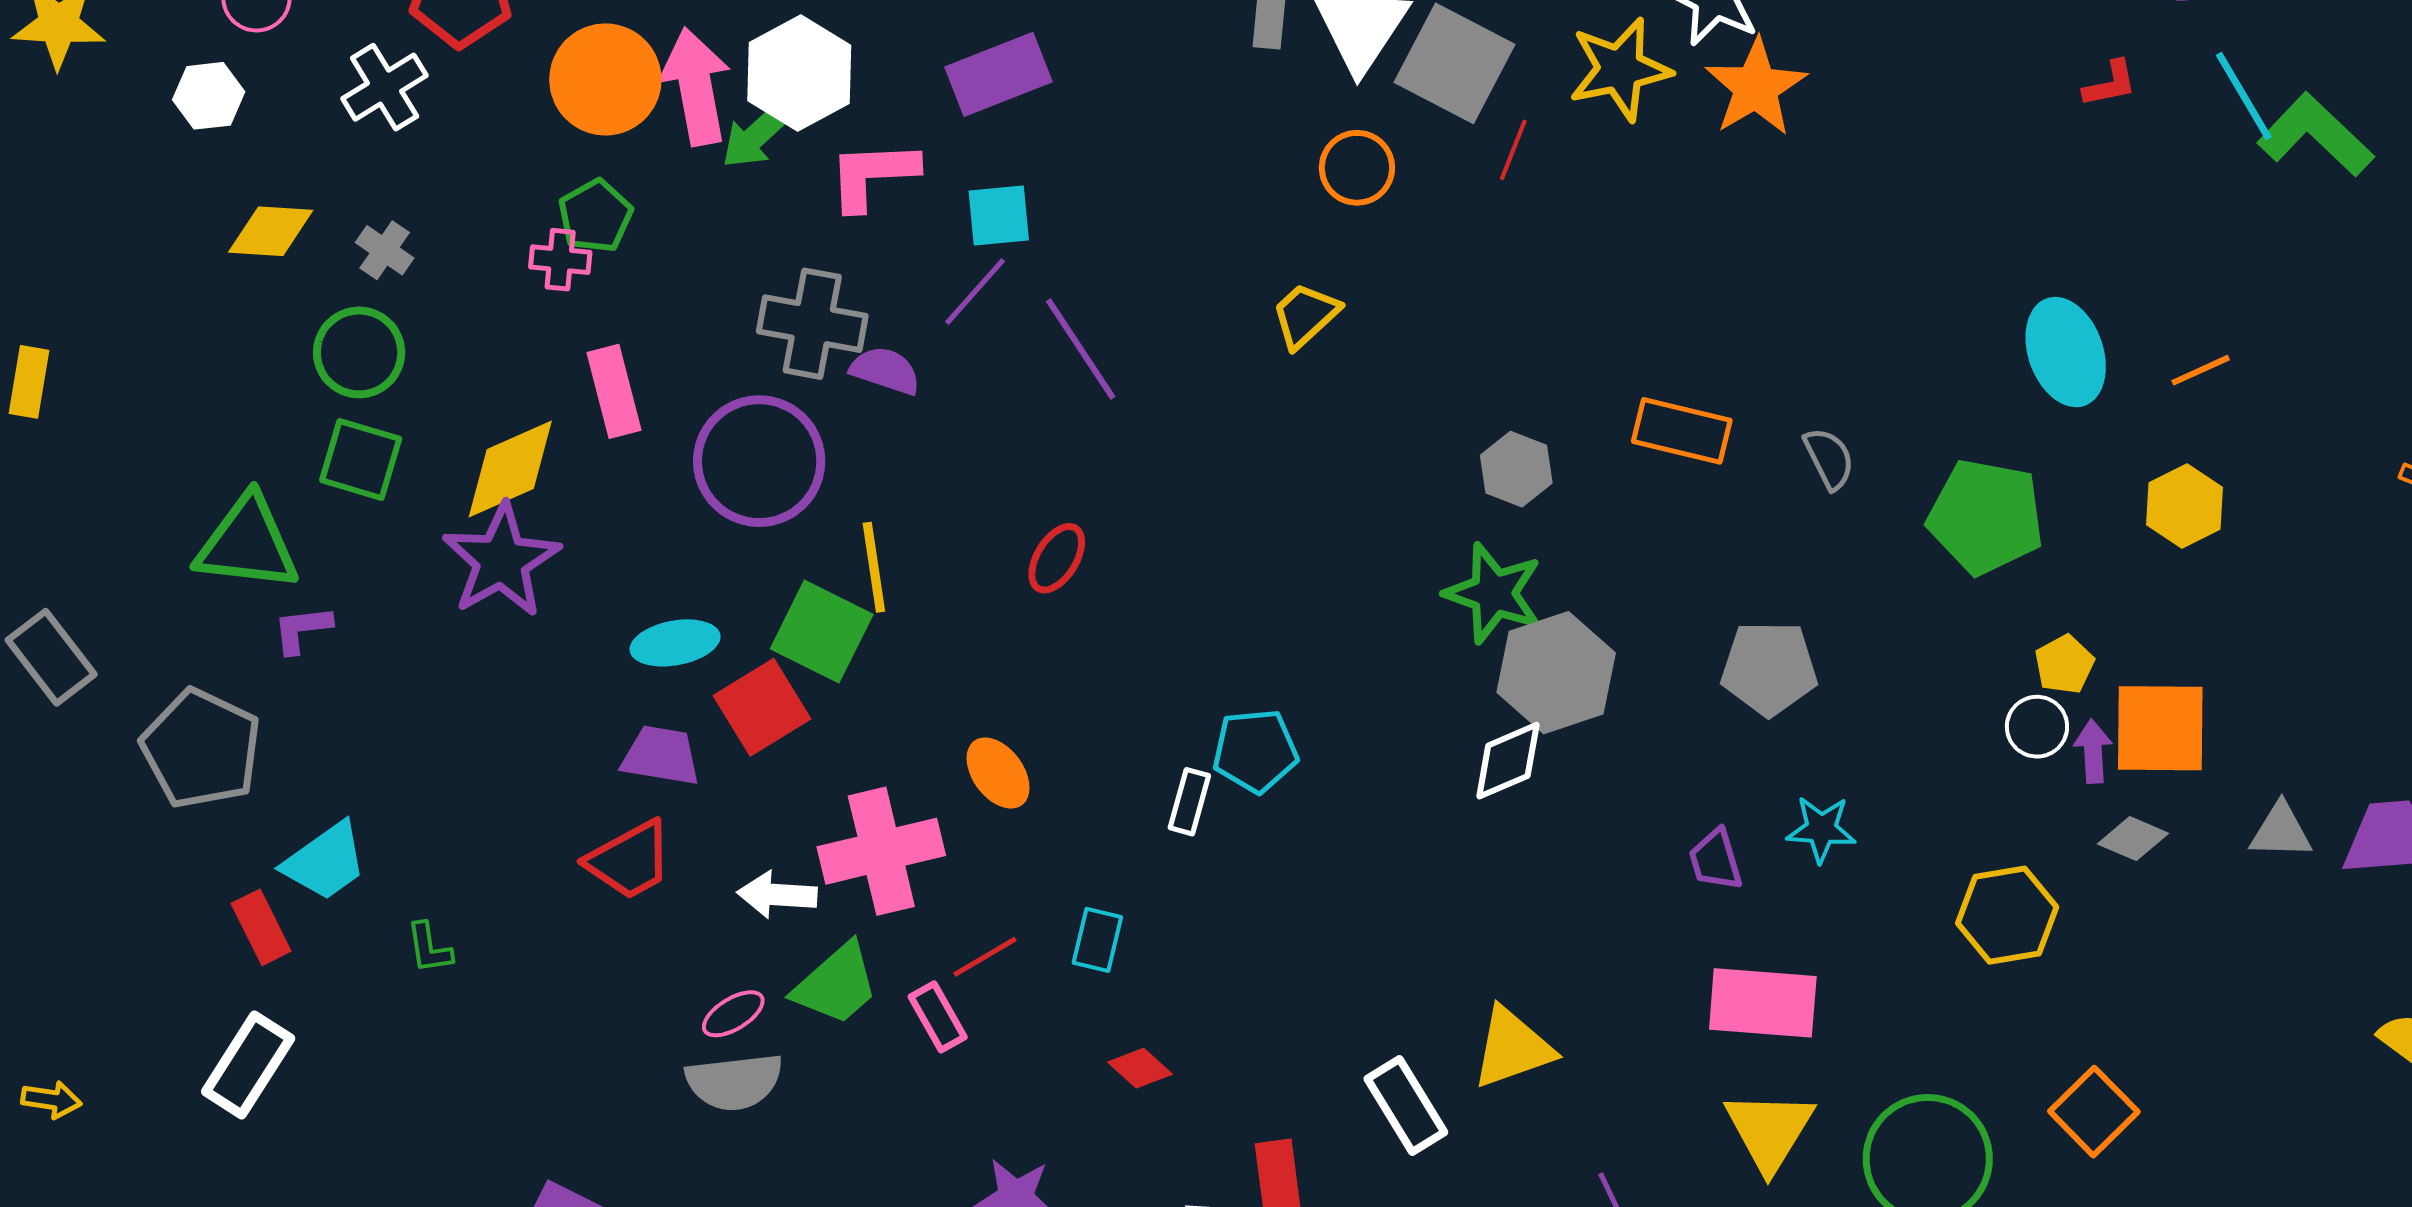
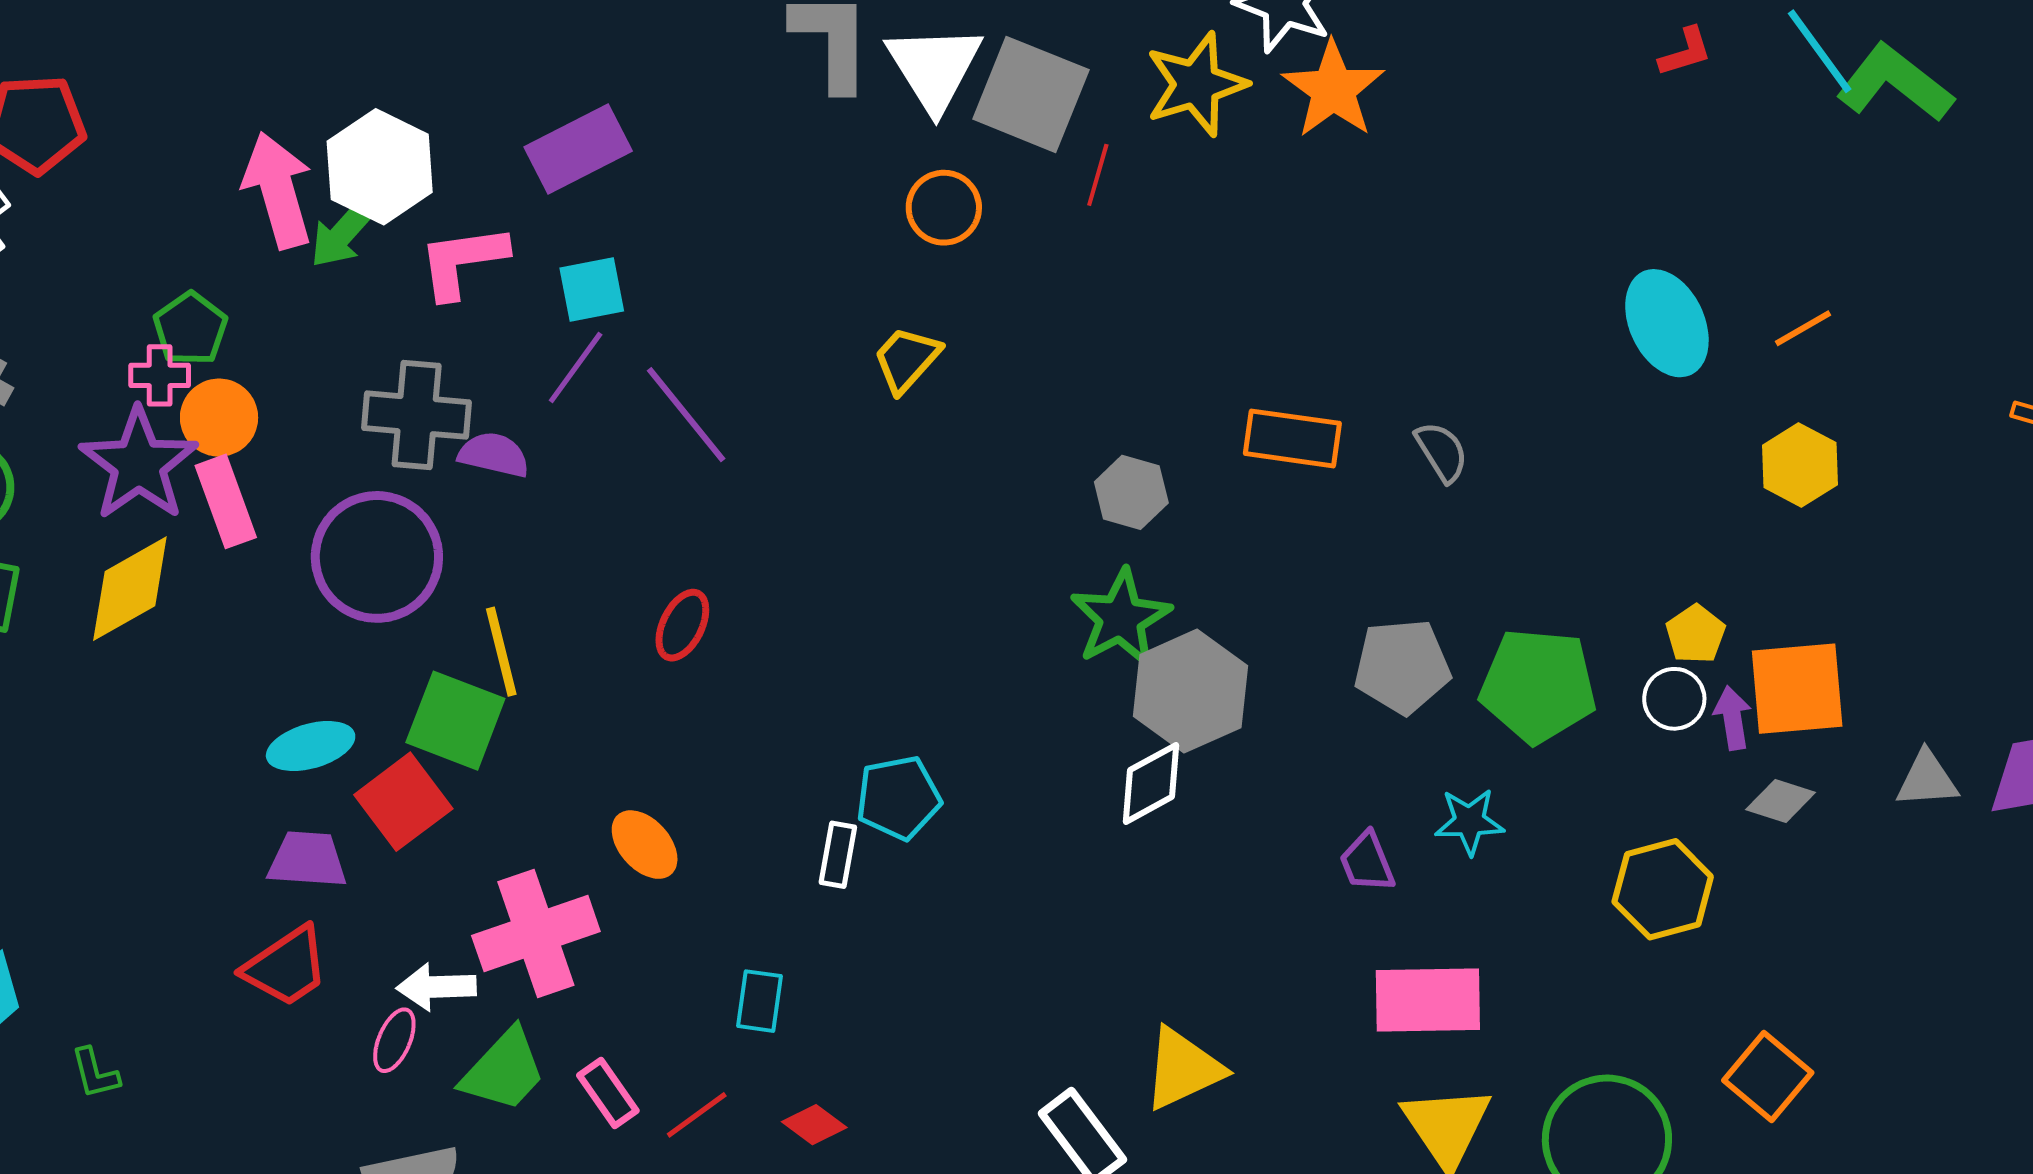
orange circle: (605, 79) -> (219, 418), moved, size x0.7
green pentagon: (1986, 517) -> (1538, 686), moved
purple star: (501, 560) -> (139, 464), moved
green star: (1494, 593) -> (1121, 618), turned 30
red line: (985, 957) -> (697, 1115), moved
pink ellipse: (733, 1014) -> (394, 1040), moved, turned -30

